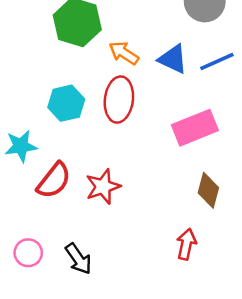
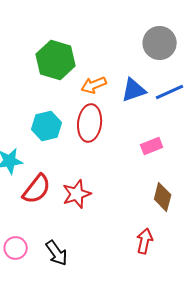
orange arrow: (124, 53) -> (94, 85), turned -55
blue triangle: (173, 59) -> (134, 90), turned -44
pink rectangle: (195, 128) -> (152, 146), size x0.6

